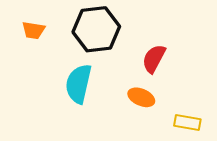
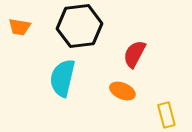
yellow rectangle: (187, 122) -> (166, 115), turned 65

